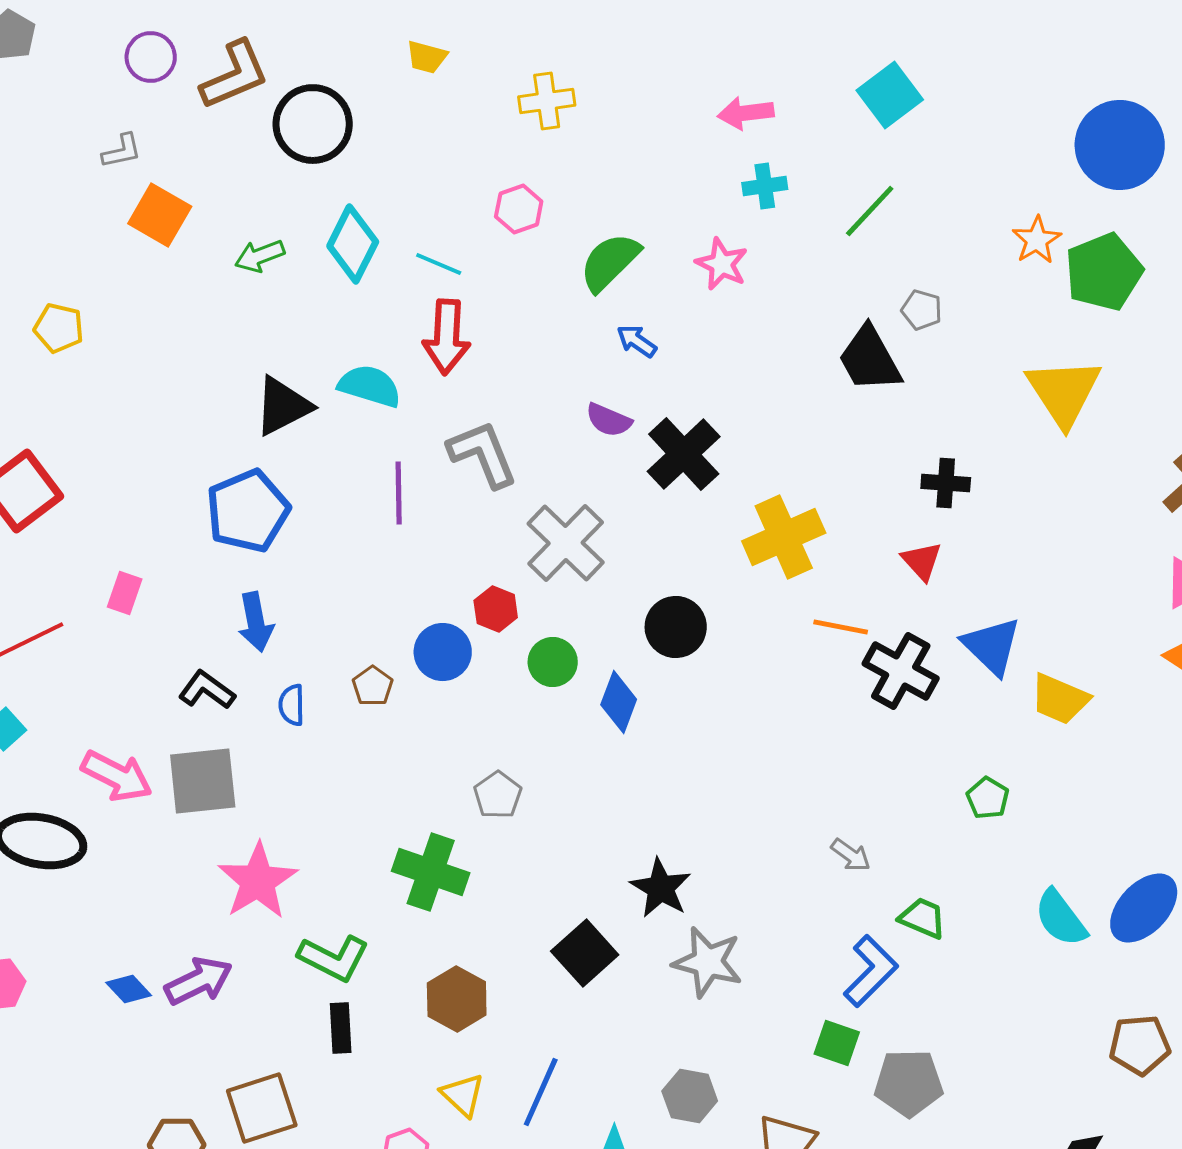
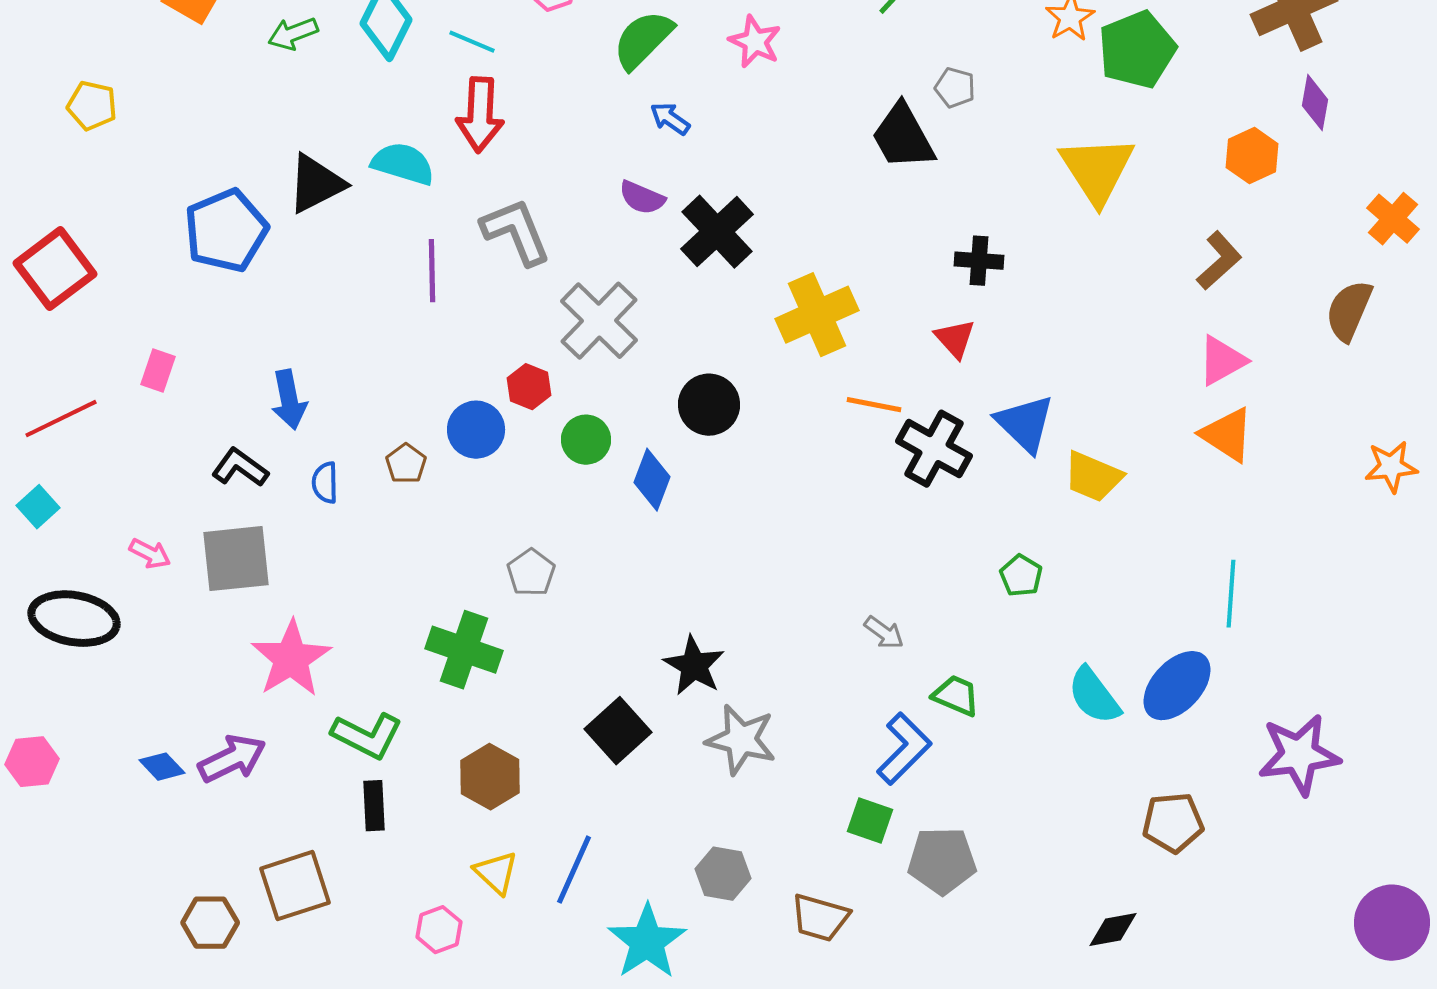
blue pentagon: (248, 511) -> (226, 231), moved
pink arrow: (117, 776) -> (150, 554), size x0.6

